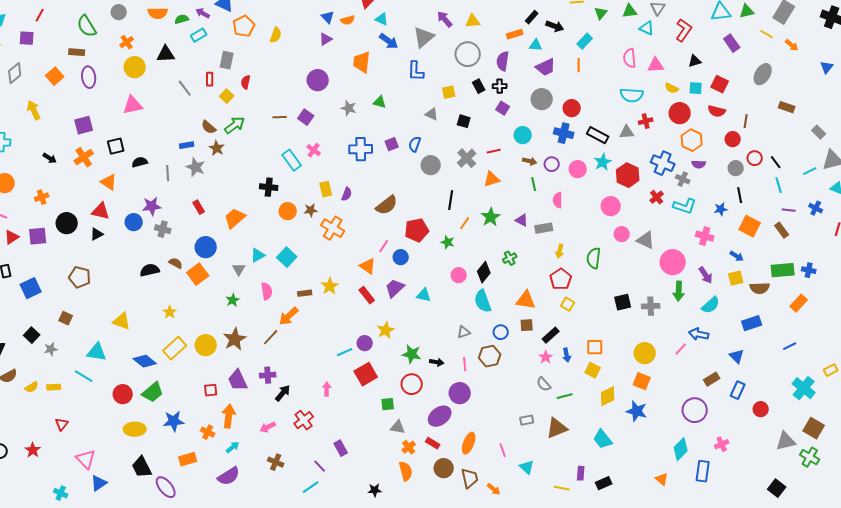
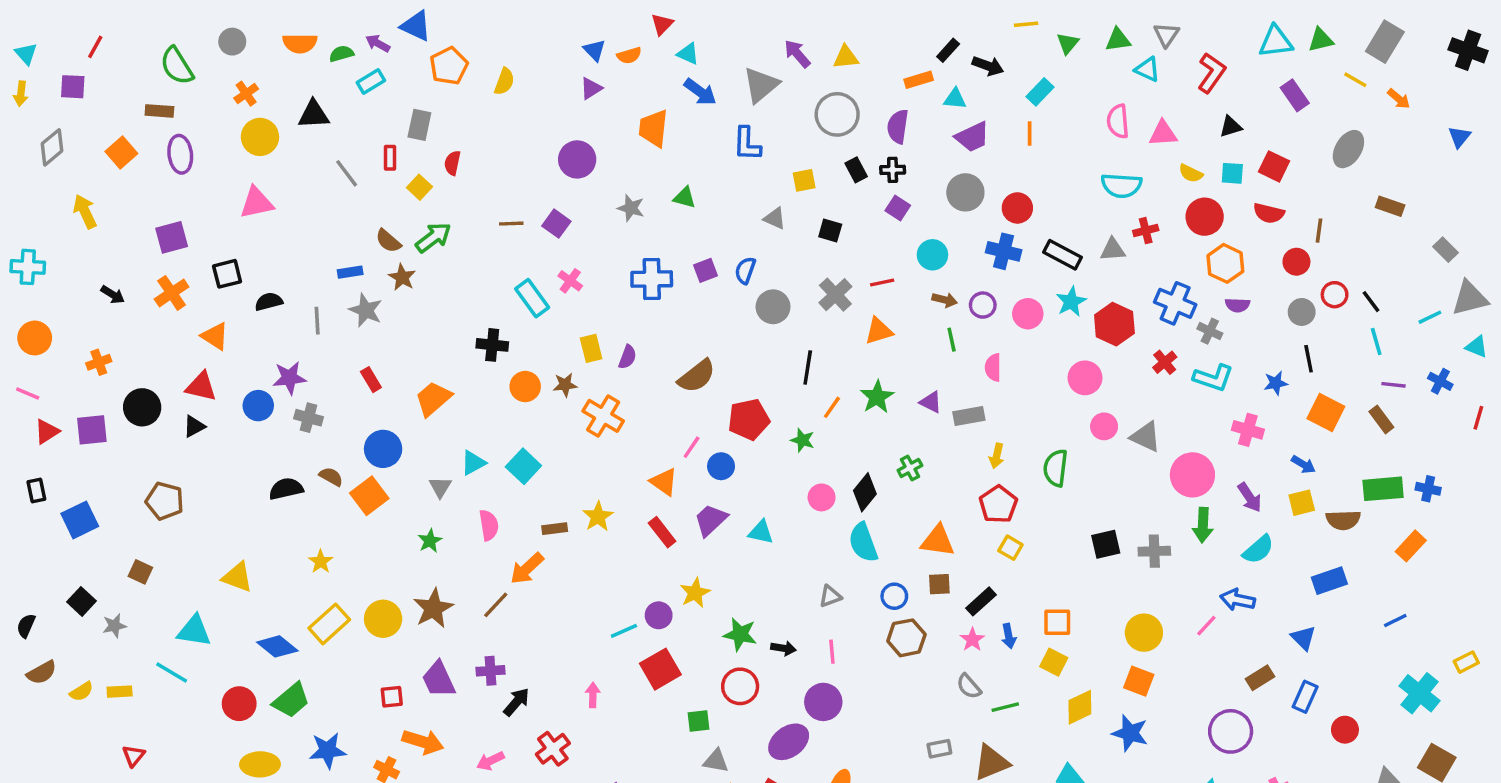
brown hexagon: (490, 356) -> (906, 638), moved
orange arrow: (229, 416) -> (423, 742), turned 100

